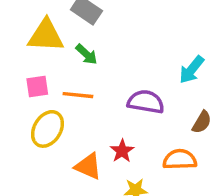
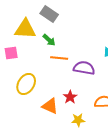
pink square: (37, 87) -> (11, 53), moved
orange line: (78, 95) -> (59, 58), moved

